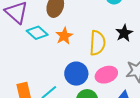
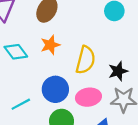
cyan diamond: (37, 33) -> (16, 52), moved
black star: (124, 33) -> (118, 71), moved

